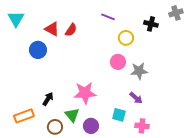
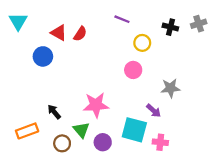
gray cross: (176, 13) -> (199, 24), moved
gray star: (139, 71) -> (170, 88), moved
black arrow: (48, 99) -> (54, 112), turned -72
cyan square: (119, 115) -> (134, 130), size x1.6

